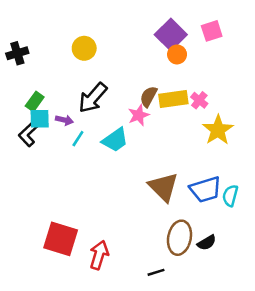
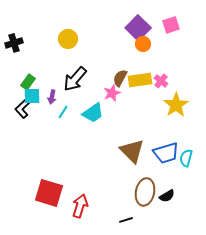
purple arrow: (64, 120) -> (52, 97), turned 88

